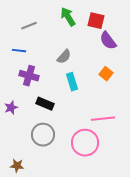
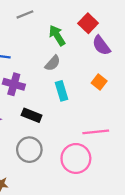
green arrow: (68, 17) -> (57, 35), moved
red square: (96, 21) -> (88, 23), turned 30
gray line: (29, 26) -> (25, 14), moved

